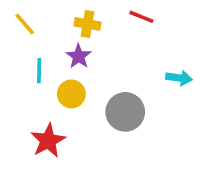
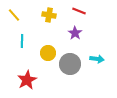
purple star: (79, 56) -> (75, 33), moved
cyan arrow: (179, 78) -> (97, 59), moved
yellow circle: (71, 94) -> (48, 53), moved

